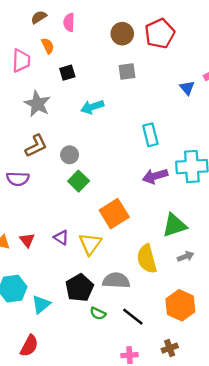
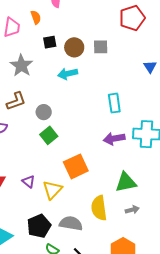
brown circle: (122, 34) -> (74, 47), moved

